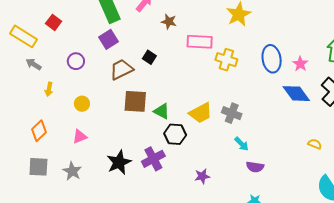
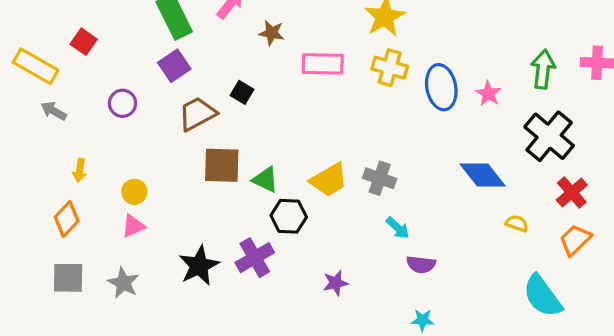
yellow cross: (226, 60) -> (390, 68), moved
yellow arrow: (49, 89) -> (80, 170), moved
blue diamond: (296, 94) -> (483, 175), moved
yellow circle: (82, 104) -> (134, 192), moved

